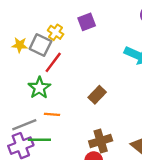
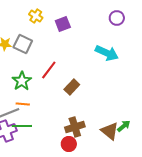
yellow cross: (56, 32) -> (36, 16), moved
red line: (53, 62) -> (49, 70), moved
orange line: (52, 114) -> (23, 104), moved

